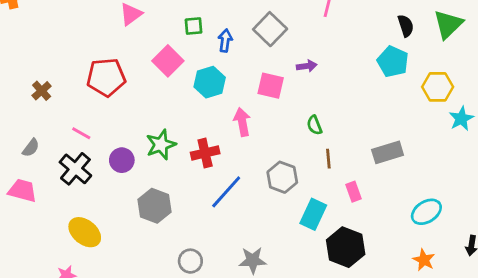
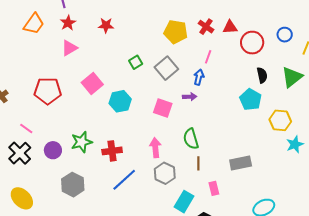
green square: (194, 26) -> (136, 62), moved, turned -32
blue arrow: (225, 41) -> (199, 77), moved
pink arrow: (242, 122) -> (155, 148), moved
green semicircle: (314, 125) -> (191, 139), size x1.5

